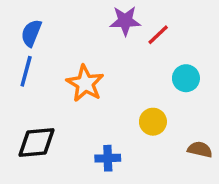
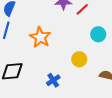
blue cross: (108, 158) -> (53, 80), turned -32

